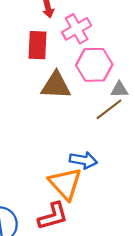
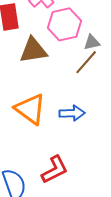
orange triangle: (65, 184) -> (30, 109), moved

